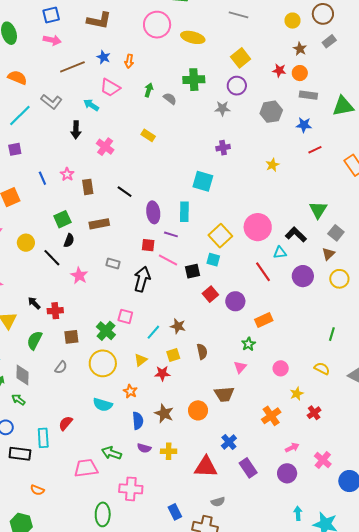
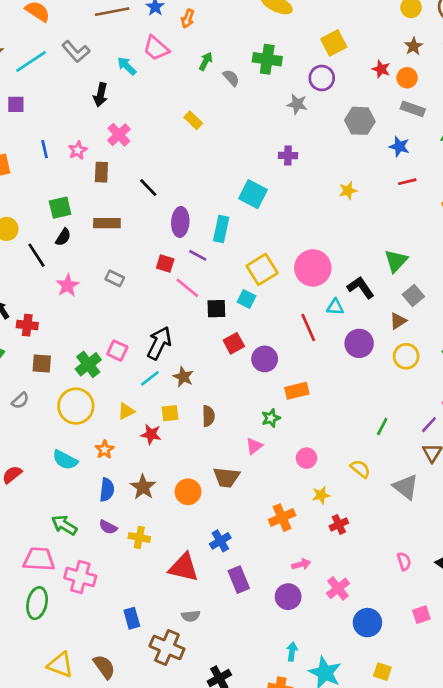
pink cross: (105, 147) -> (119, 135), moved
black arrow: (142, 279) -> (159, 343), moved
pink trapezoid: (86, 468) -> (39, 559), moved

